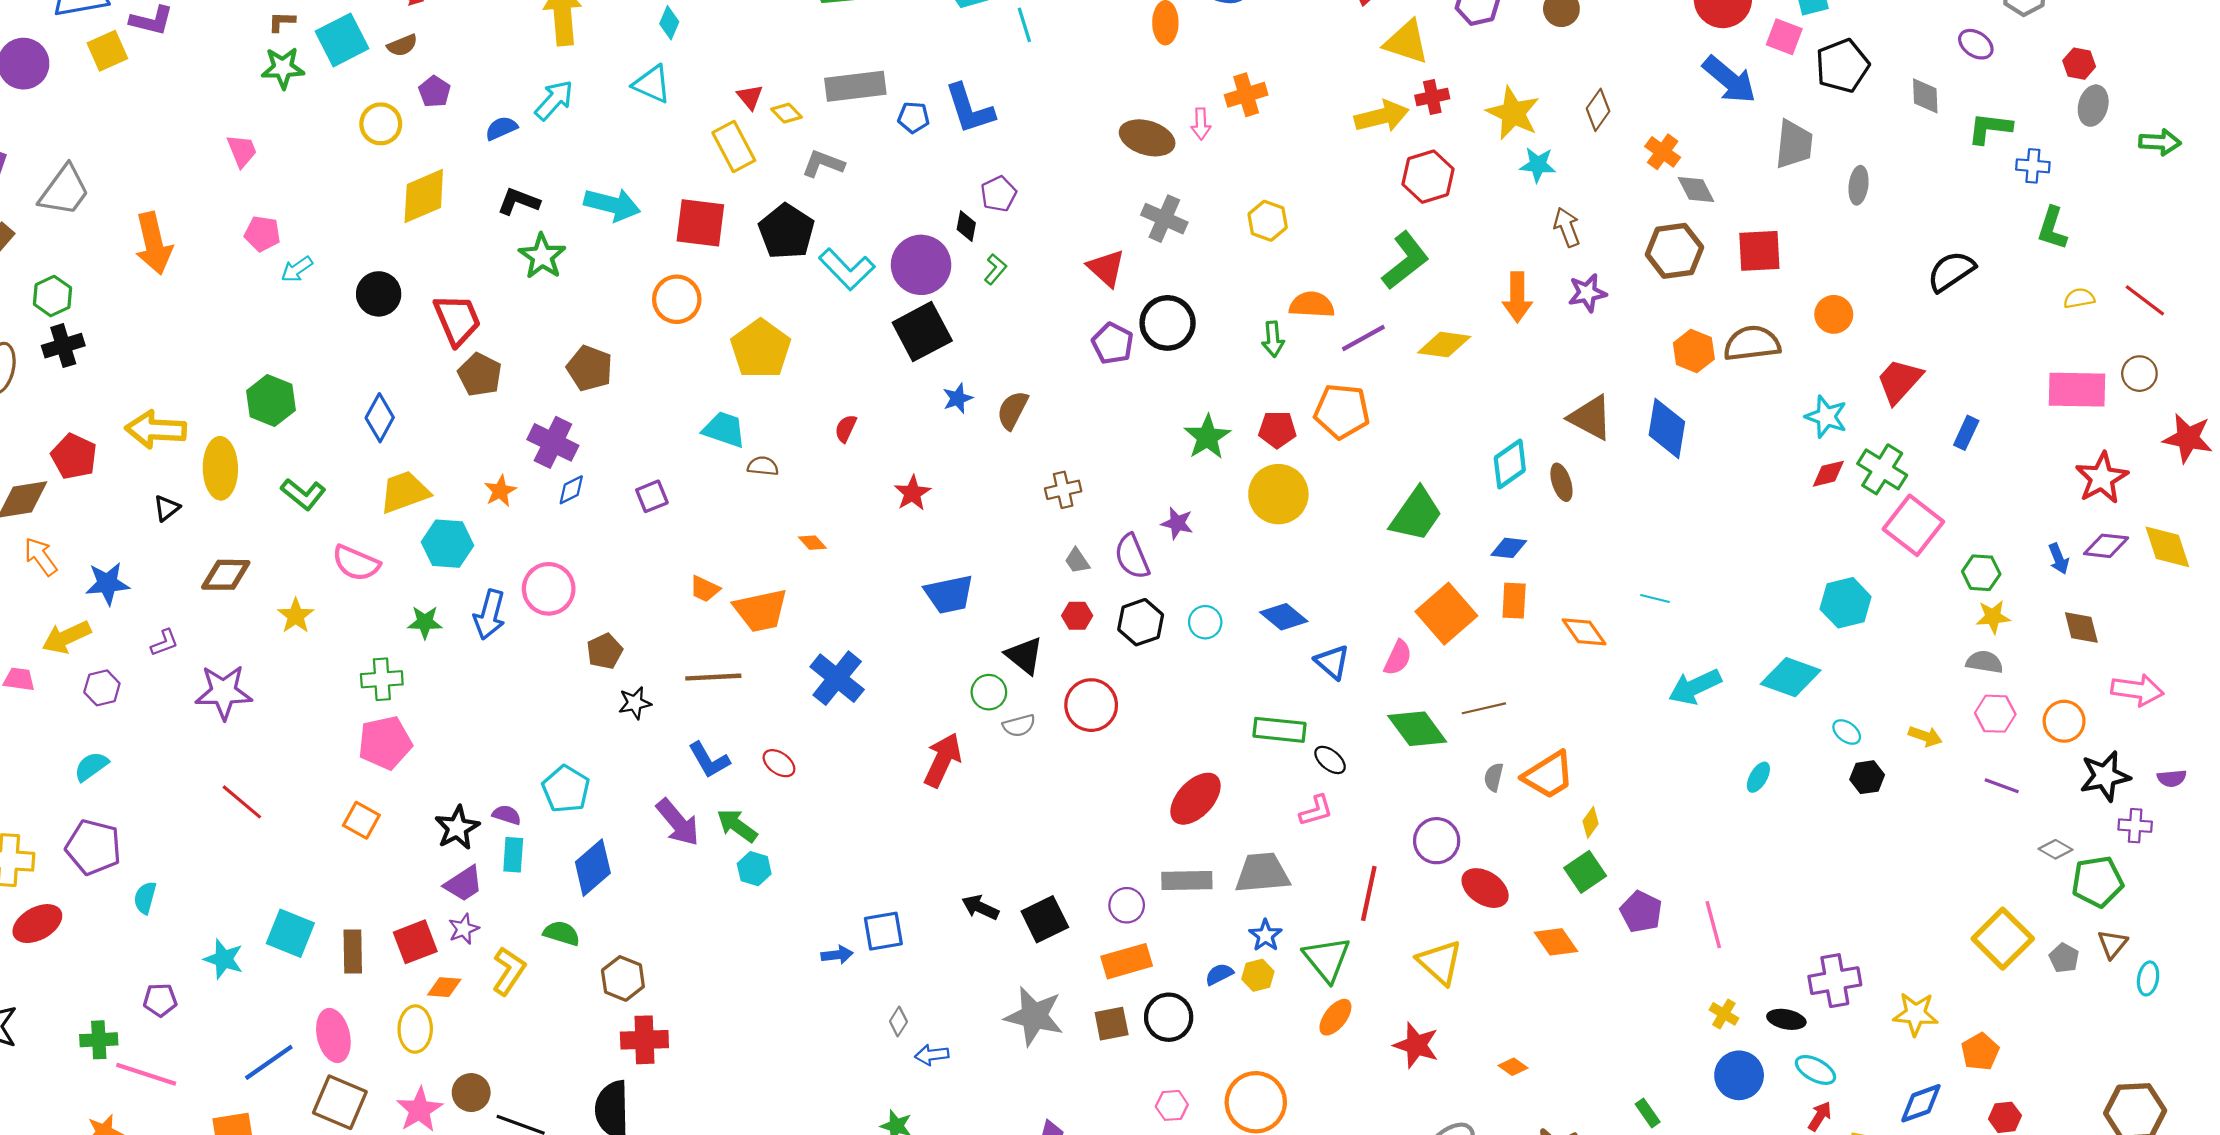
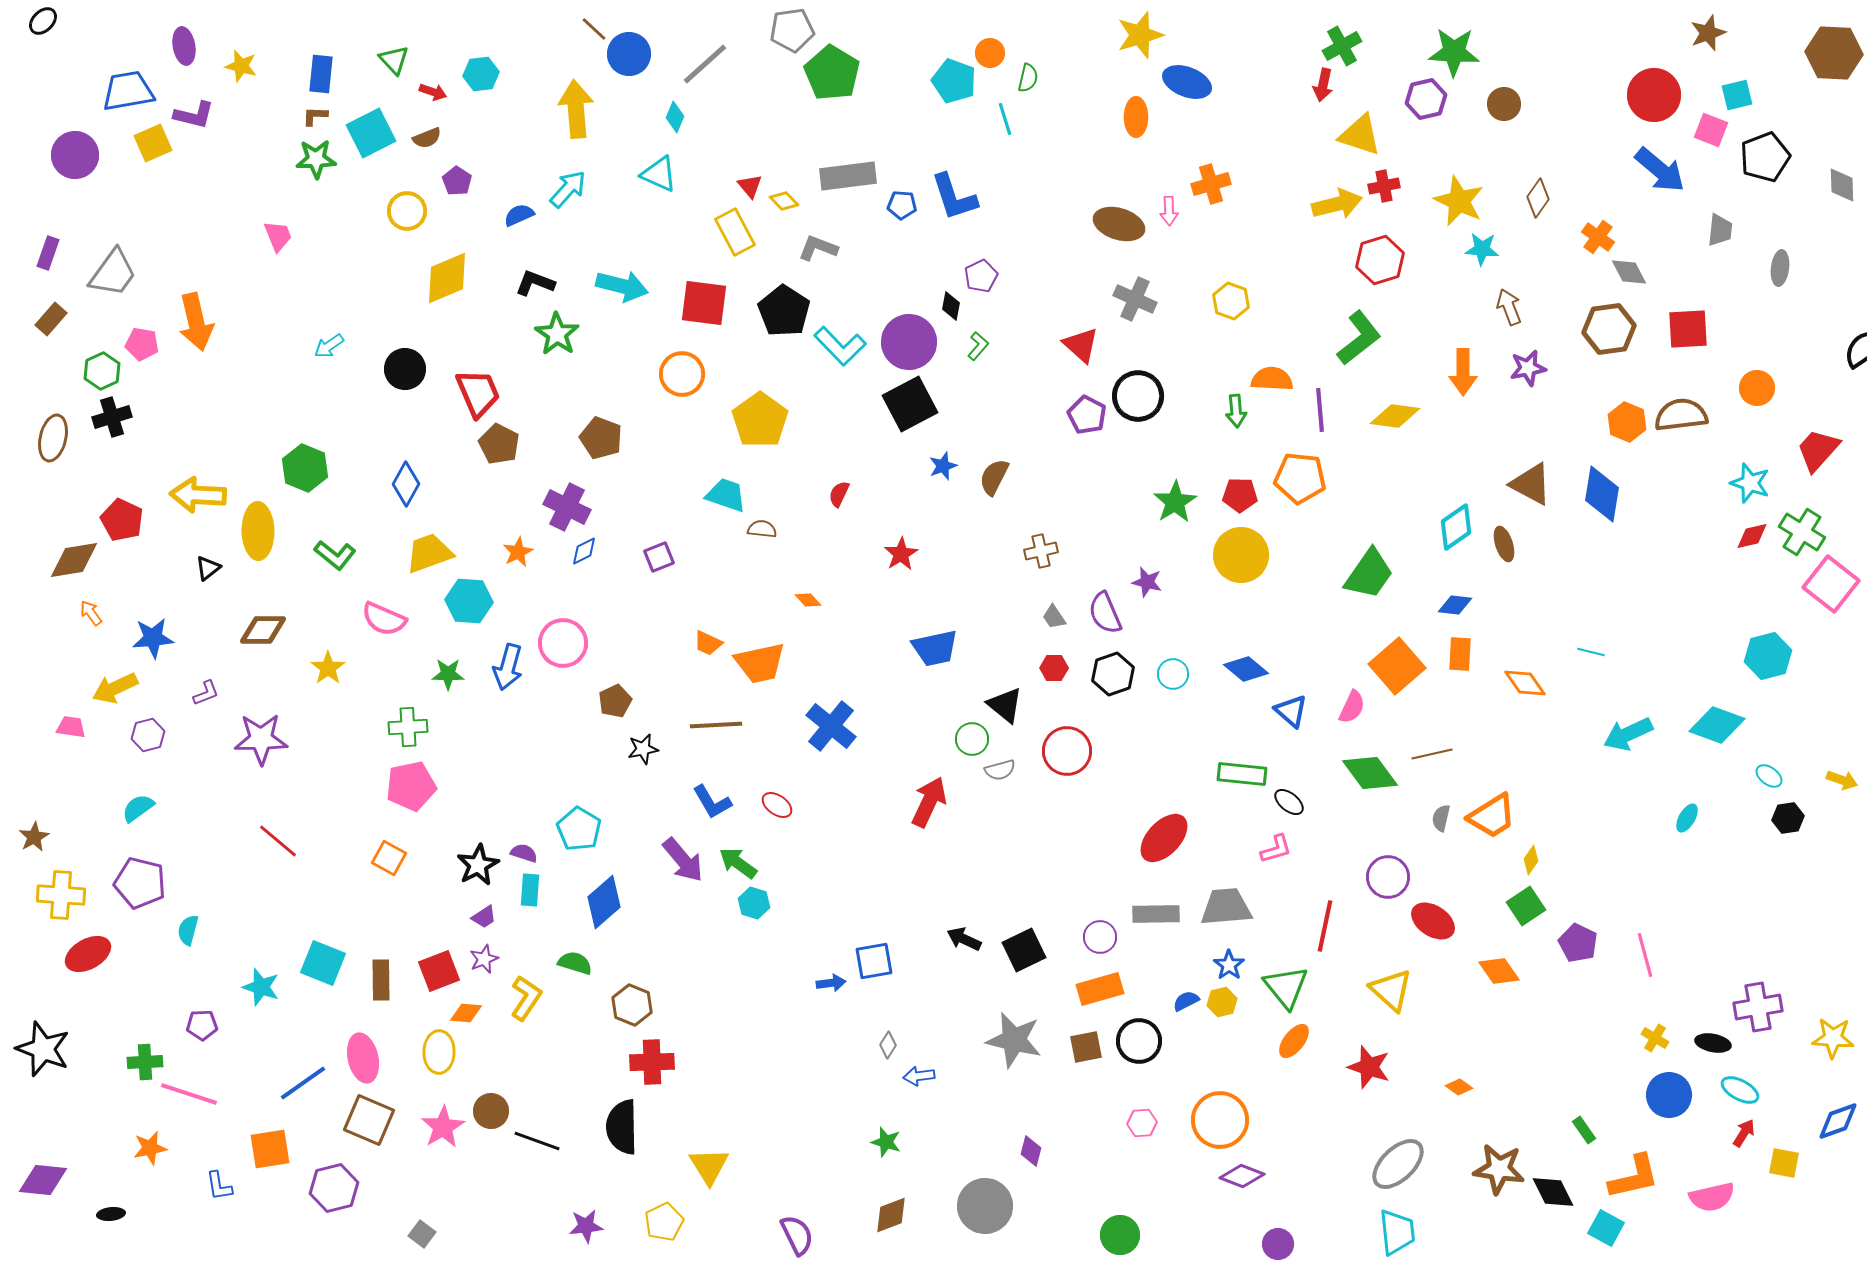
gray trapezoid: (1794, 144) -> (1720, 230), size x0.7
pink pentagon: (262, 234) -> (142, 344), moved
purple line: (1363, 338) -> (1320, 410), turned -66
orange arrow: (41, 557) -> (91, 613), size x0.7
purple trapezoid: (464, 884) -> (484, 917), size x0.7

